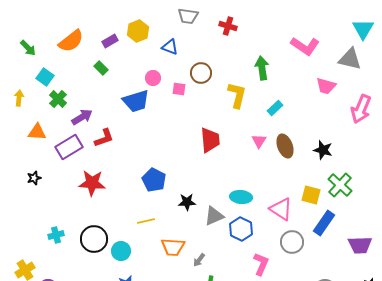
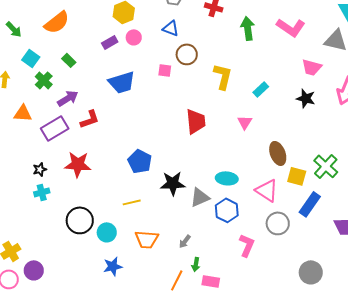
purple rectangle: (110, 41) -> (110, 42), moved
blue triangle: (170, 47) -> (171, 28), moved
green rectangle: (101, 68) -> (69, 60), moved
green arrow: (262, 68) -> (248, 28), moved
pink circle: (153, 78) -> (134, 37), moved
brown ellipse: (285, 146) -> (278, 153), moved
black star: (323, 150) -> (306, 98), moved
black star: (34, 178) -> (40, 169), moved
black star: (187, 202) -> (173, 183), size x1.4
cyan cross: (56, 235) -> (42, 192), moved
orange trapezoid: (173, 247) -> (147, 239), moved

